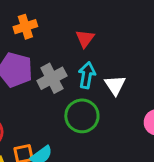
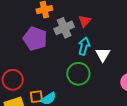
gray cross: (52, 78) -> (64, 28), moved

